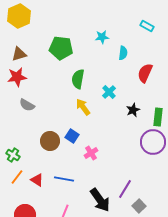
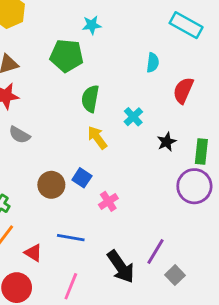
cyan rectangle: (147, 26) -> (186, 25), size x1.6
cyan star: (102, 37) -> (92, 25), moved
red triangle: (37, 180) -> (33, 253), moved

